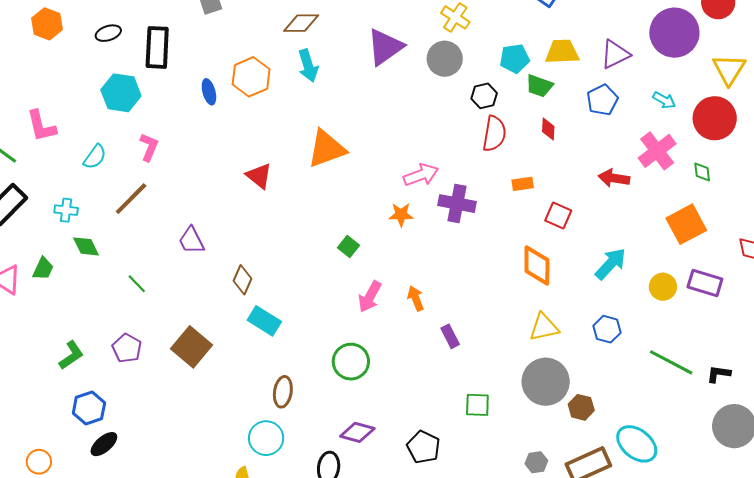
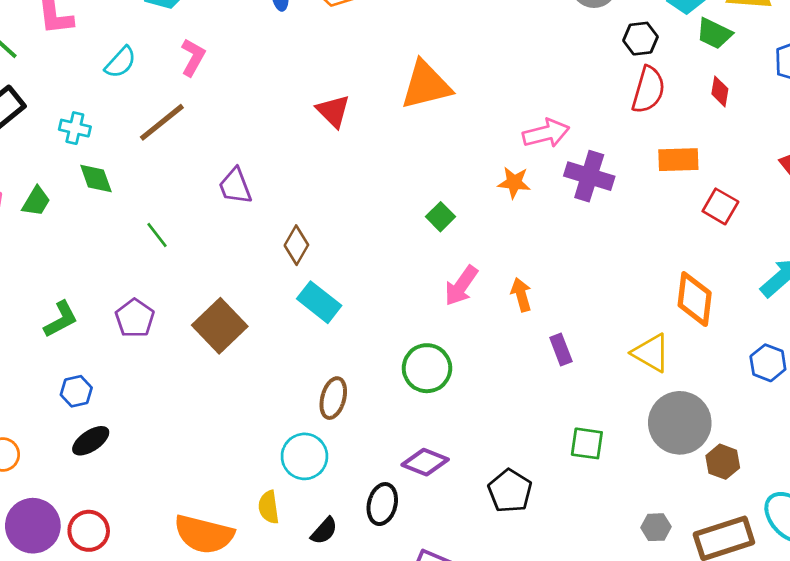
orange rectangle: (523, 184) -> (678, 160), size x1.4
orange diamond: (537, 266) -> (695, 299), moved
yellow triangle: (544, 327) -> (651, 353), moved, turned 36
blue hexagon: (89, 408) -> (76, 391), size x0.7

